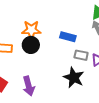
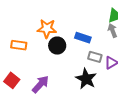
black circle: (31, 45) -> (57, 46), moved
purple arrow: (29, 86) -> (41, 84), turned -126

